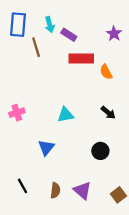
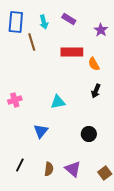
purple rectangle: (69, 35) -> (69, 19), moved
black arrow: (108, 113) -> (96, 91), moved, turned 72
black line: (23, 186) -> (20, 165), turned 56

